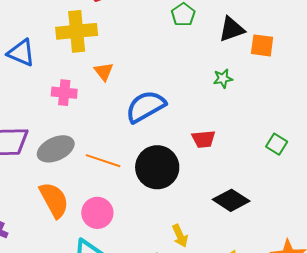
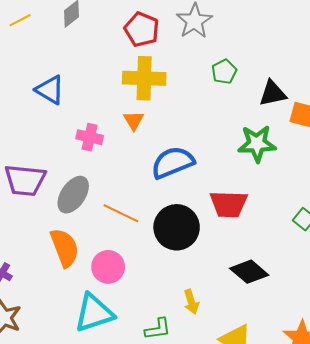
yellow cross: (77, 31) -> (144, 78), moved
green star: (223, 79) -> (257, 144), size x1.8
red trapezoid: (203, 139) -> (229, 204), size x1.5
gray ellipse: (56, 149) -> (73, 195), turned -39

